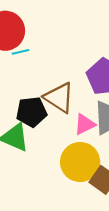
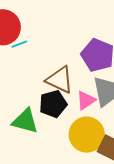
black pentagon: (31, 112) -> (53, 104), moved

